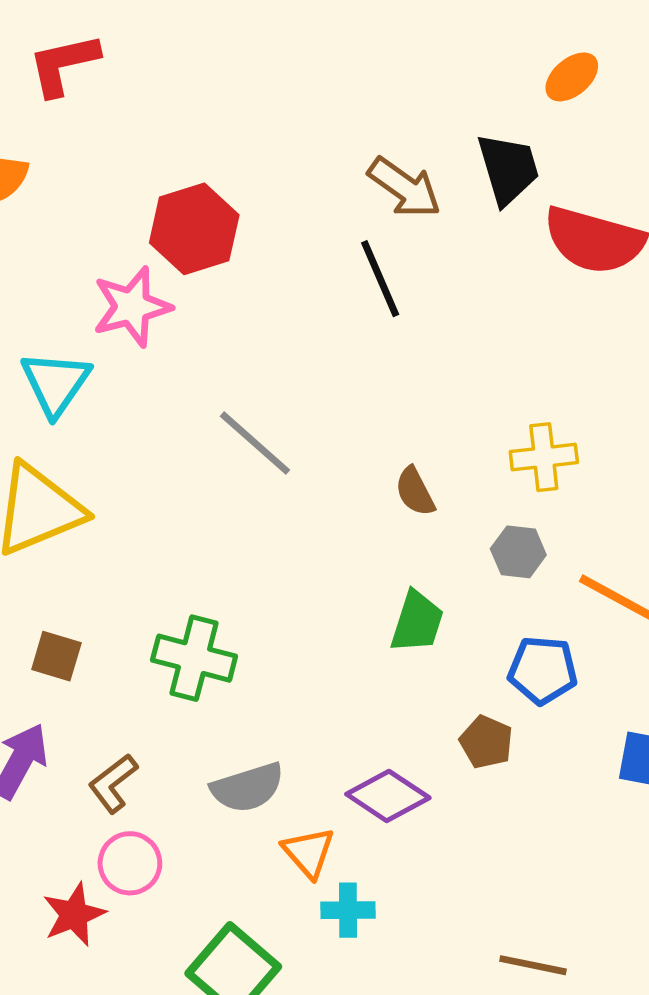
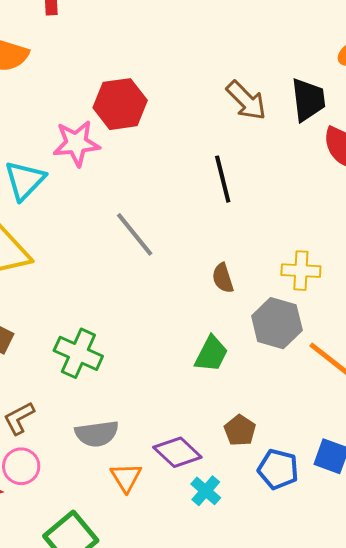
black line: (380, 279) -> (223, 179), moved
gray hexagon: (518, 552) -> (277, 323), size x1.6
blue pentagon: (543, 670) -> (278, 469), moved
cyan cross: (348, 910) -> (206, 491), moved, turned 32

